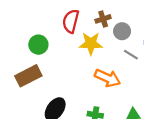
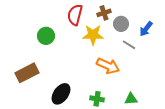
brown rectangle: (28, 76) -> (27, 73), moved

